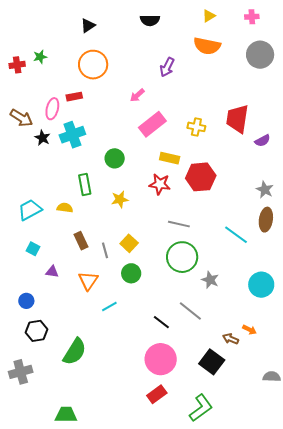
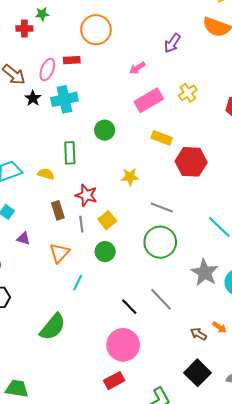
red cross: (17, 65) -> (24, 28), moved
yellow cross: (196, 127) -> (188, 93), moved, turned 36
red star: (160, 184) -> (86, 195), moved
yellow star: (120, 199) -> (130, 177), moved
gray star: (210, 280) -> (205, 272), moved, size x1.5
cyan line: (109, 306) -> (78, 283), turned -42
green semicircle: (75, 352) -> (53, 327), moved
black square: (212, 362) -> (197, 373), moved

